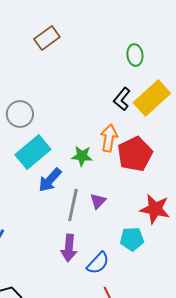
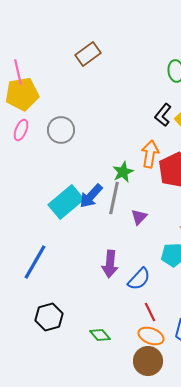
cyan rectangle: (33, 152) -> (66, 202), moved
green star: (82, 156) -> (123, 172), turned -30
gray line: (73, 205) -> (114, 198), moved

